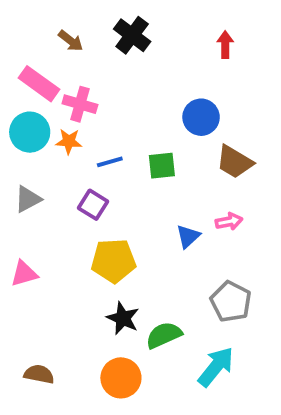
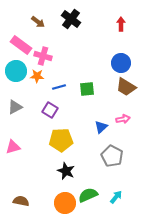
blue circle: (201, 117) -> (121, 63), moved
gray pentagon: (231, 302) -> (112, 156), moved
green semicircle: (164, 335) -> (88, 195), moved
cyan arrow: (216, 367) -> (116, 197), size x0.6

